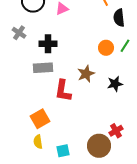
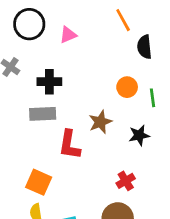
green line: (125, 46) -> (153, 98), moved, turned -40
orange square: (40, 119) -> (39, 182), turned -36
red cross: (116, 131) -> (126, 181), moved

